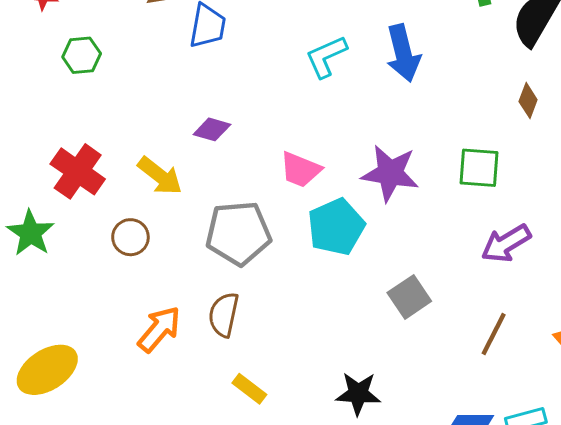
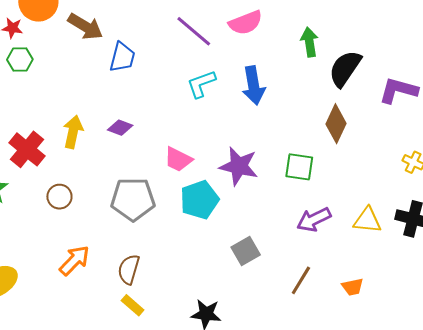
green hexagon: (82, 55) -> (20, 59), moved
brown diamond: (528, 101) -> (336, 124), size x1.6
yellow arrow: (160, 176) -> (73, 132), moved, turned -120
brown semicircle: (224, 315) -> (129, 269), moved

